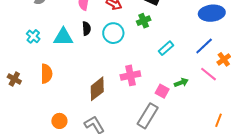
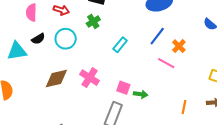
black semicircle: (86, 29) -> (38, 39), turned 72
pink cross: (130, 75) -> (90, 78), turned -36
green arrow: (181, 83) -> (141, 94), moved, turned 40
brown diamond: (97, 89) -> (56, 79), moved, turned 35

